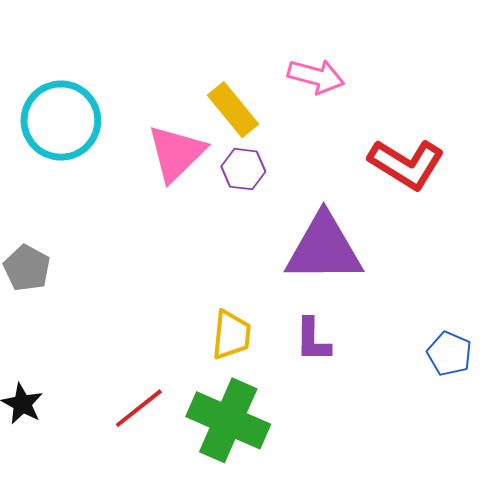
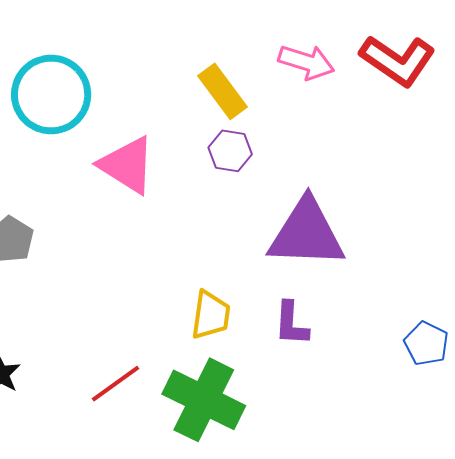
pink triangle: (176, 153) -> (127, 165), moved, turned -46
red L-shape: (406, 164) -> (398, 60), moved

